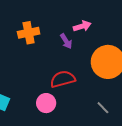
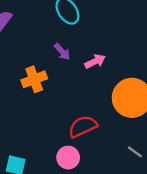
purple arrow: (66, 41) -> (62, 52), moved

